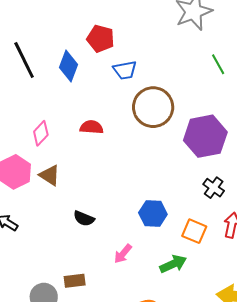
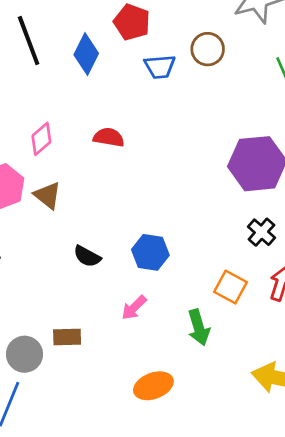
brown circle: (153, 107) -> (208, 49), moved, size x0.6
blue hexagon: (153, 214) -> (150, 252), moved
green arrow: (173, 264) -> (199, 327), turned 92

